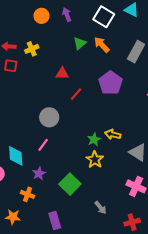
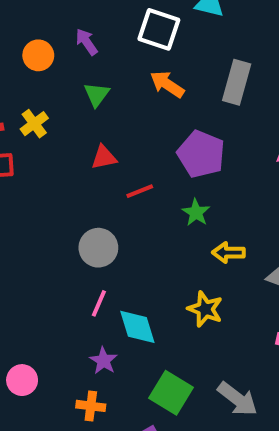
green triangle: (80, 43) -> (97, 94), moved
red line: (76, 94) -> (140, 191), turned 40
green star: (94, 139) -> (196, 212), moved
cyan diamond: (16, 156) -> (137, 327), moved
green square: (70, 184) -> (171, 393), moved
gray arrow: (100, 208) -> (237, 399), size x1.5

